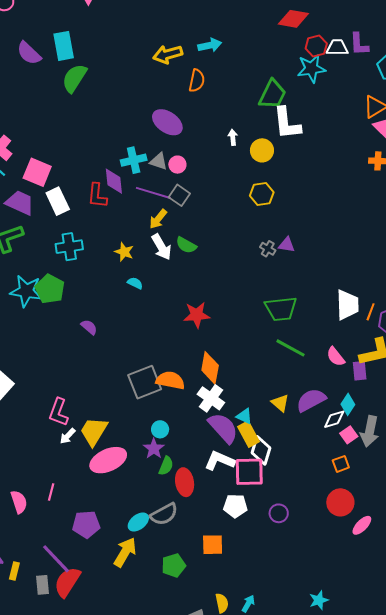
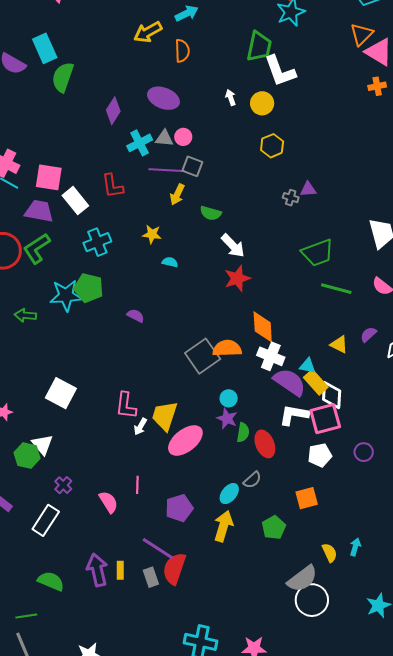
purple diamond: (114, 181) -> (113, 111), moved, turned 52
white arrow: (161, 247) -> (233, 246), moved
purple semicircle: (311, 400) -> (368, 334), size x0.6
gray semicircle: (164, 514) -> (252, 480), size x0.7

